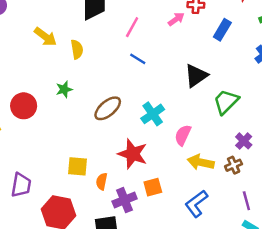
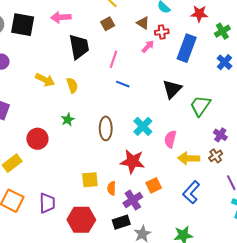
blue rectangle: (222, 30) -> (187, 48), size x1.5
brown ellipse: (108, 108) -> (106, 128), turned -40

